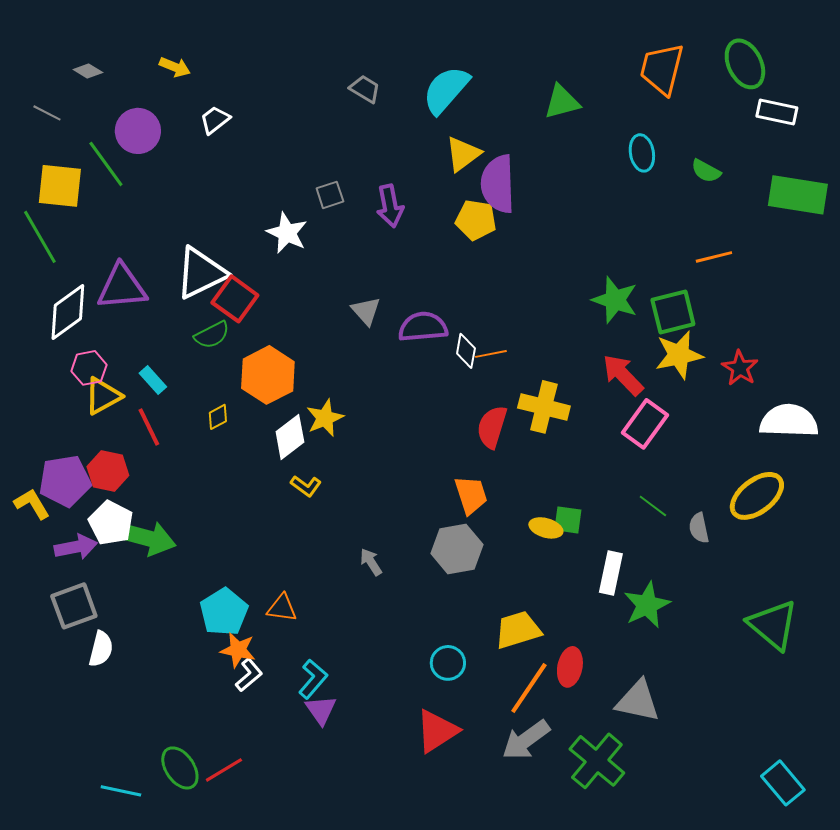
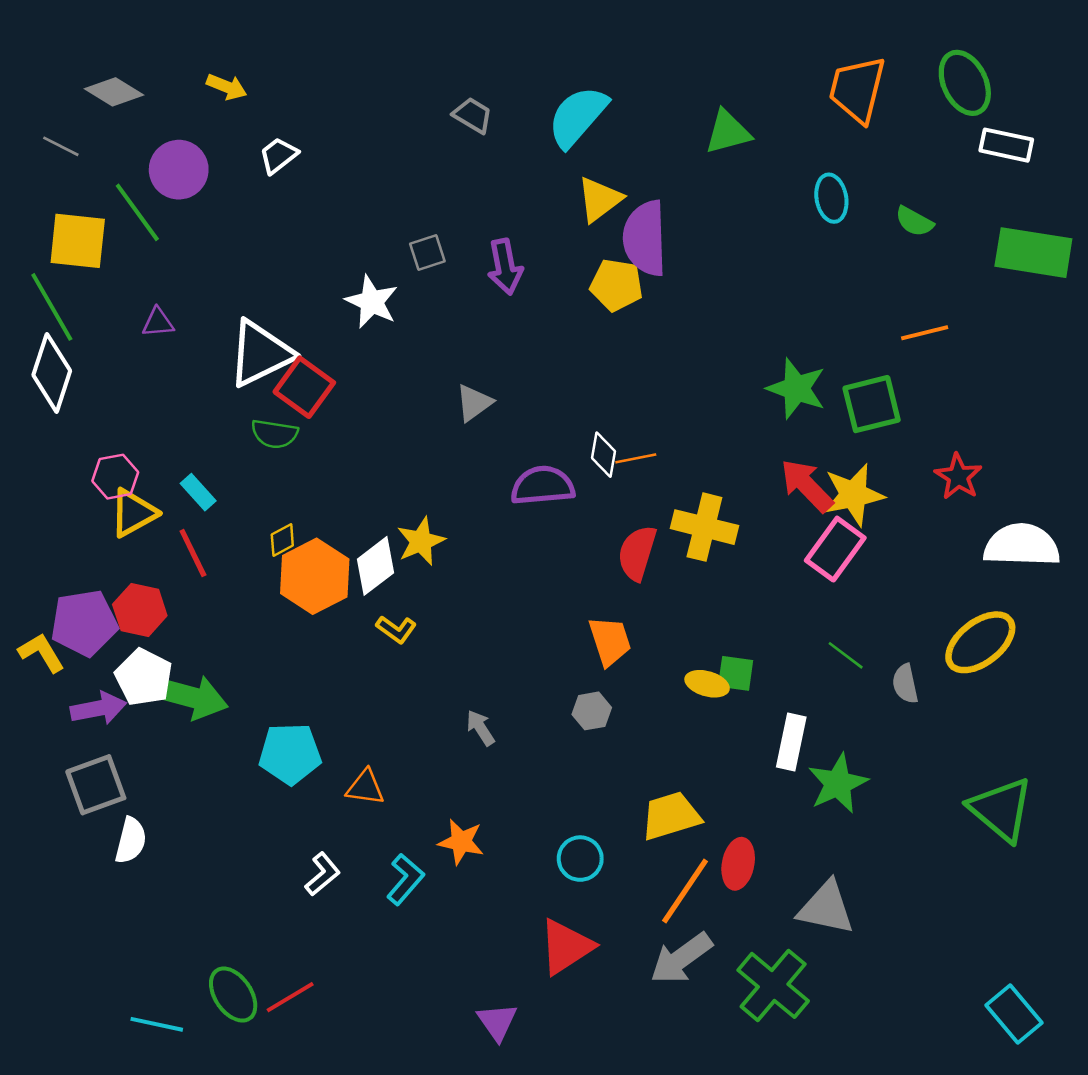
gray diamond: (88, 71) -> (114, 92), size x1.5
purple triangle: (122, 287) -> (158, 322), moved, size x0.5
gray triangle: (366, 311) -> (474, 403), turned 36
white diamond: (68, 312) -> (52, 373), moved, turned -36
purple semicircle: (423, 327) -> (543, 486), moved
green semicircle: (212, 335) -> (275, 434), turned 36
yellow star: (679, 355) -> (853, 495), moved
orange hexagon: (268, 375) -> (315, 576), moved
gray hexagon: (457, 549) -> (592, 711), size x0.6
cyan pentagon: (224, 612) -> (290, 754), moved, turned 30
orange star: (238, 650) -> (461, 842), moved
purple triangle: (321, 710) -> (497, 1022), moved

